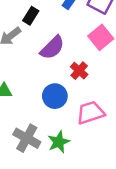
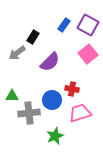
red cross: (79, 71) -> (72, 89), moved, turned -32
gray cross: (27, 138) -> (29, 113), moved, turned -35

